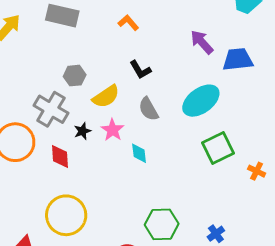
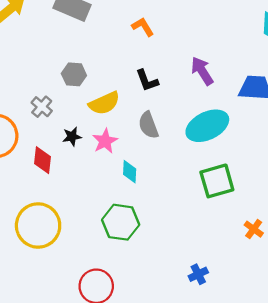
purple arrow: (202, 42) -> (202, 71), moved
gray cross: (51, 109) -> (42, 107), size x0.6
orange cross: (257, 171) -> (254, 229), moved
green hexagon: (162, 224) -> (121, 222), moved

